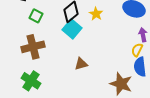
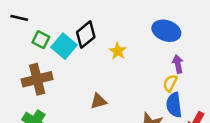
yellow star: (96, 14) -> (118, 51), moved
cyan square: (72, 29) -> (64, 46), moved

